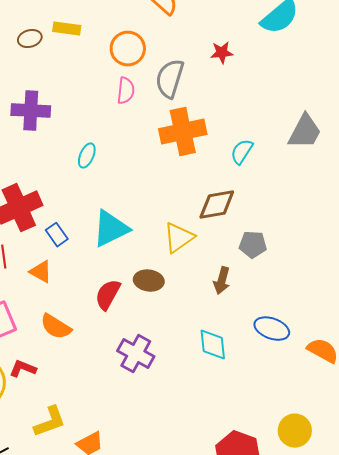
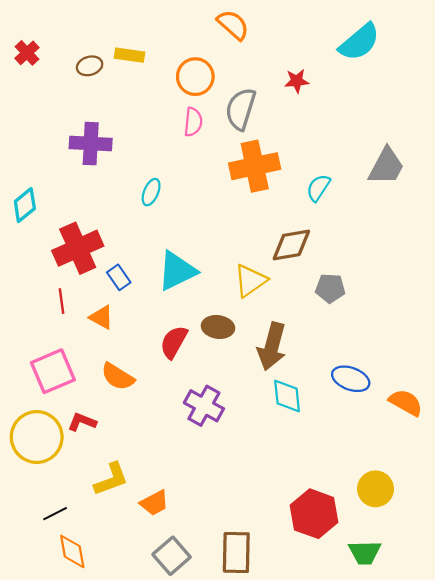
brown arrow: (222, 281) -> (272, 346), moved, size x1.6

